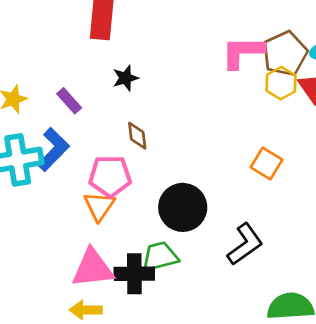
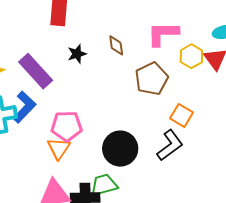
brown pentagon: (285, 54) -> (152, 79), moved
purple rectangle: (69, 101) -> (36, 71), size x1.8
brown diamond: (137, 136) -> (116, 45), moved
black L-shape: (245, 244) -> (170, 145), moved

